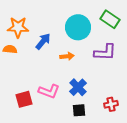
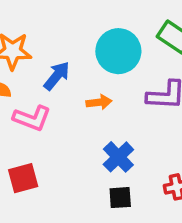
pink L-shape: (49, 91) -> (32, 118), moved

